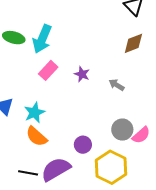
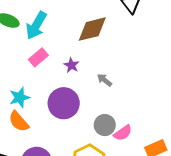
brown diamond: (133, 43) -> (92, 29), moved, size x1.4
purple circle: (83, 145) -> (64, 103), moved, size x1.8

